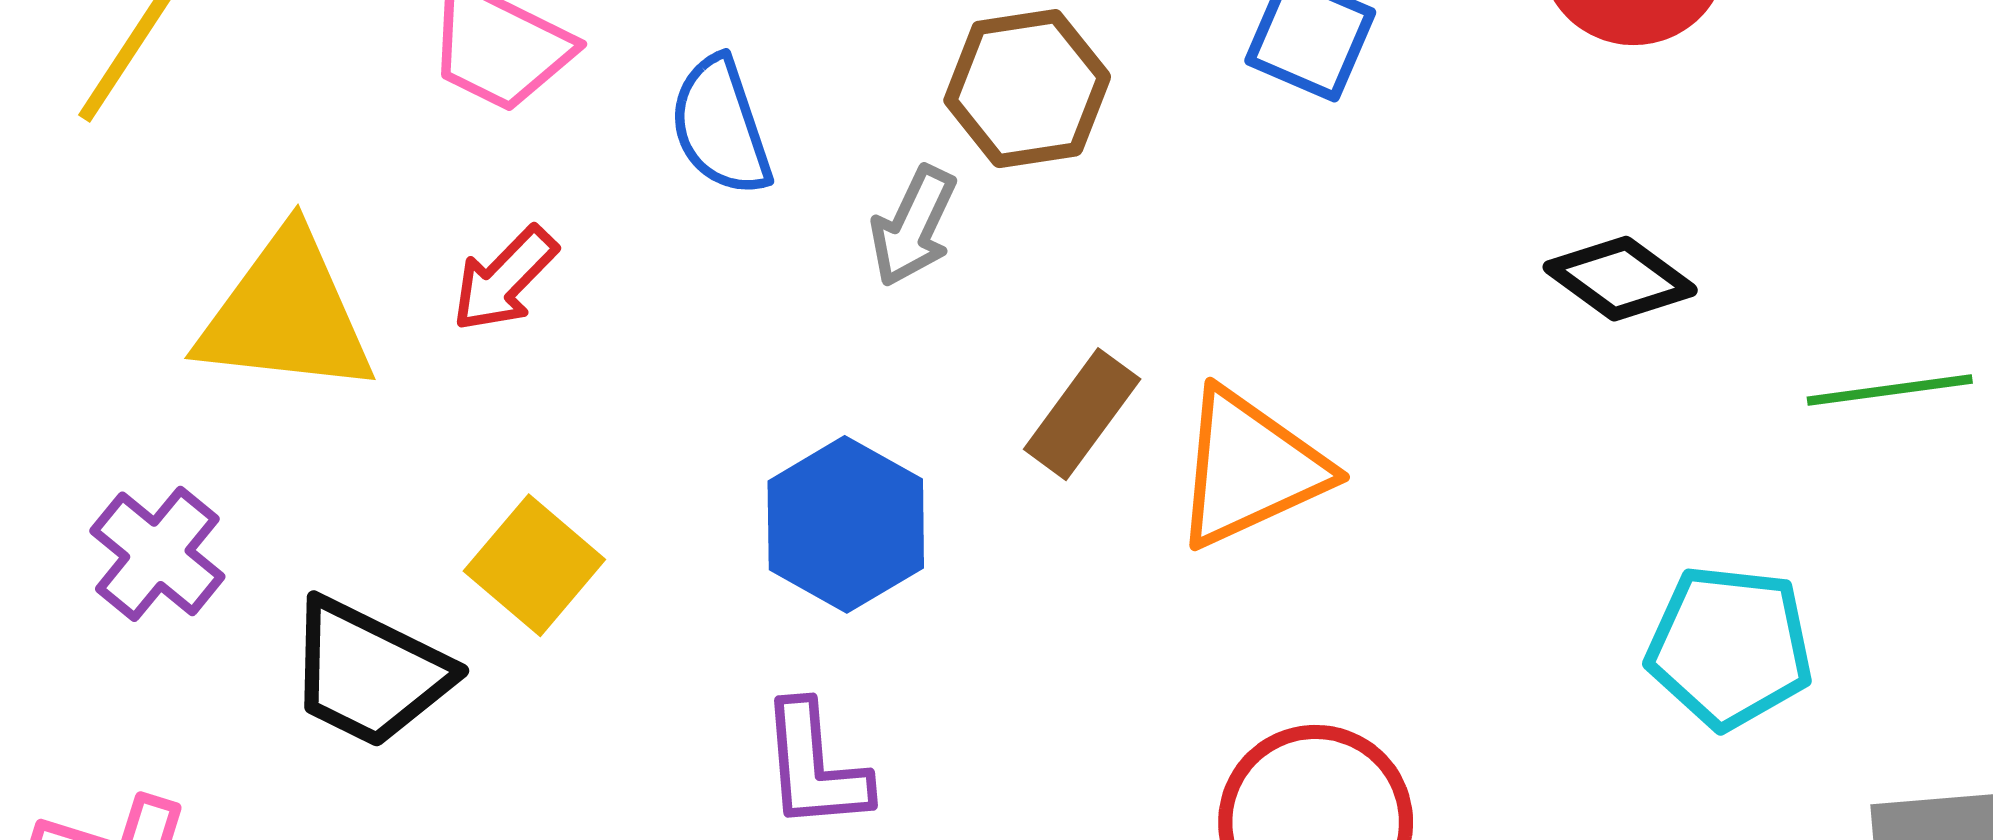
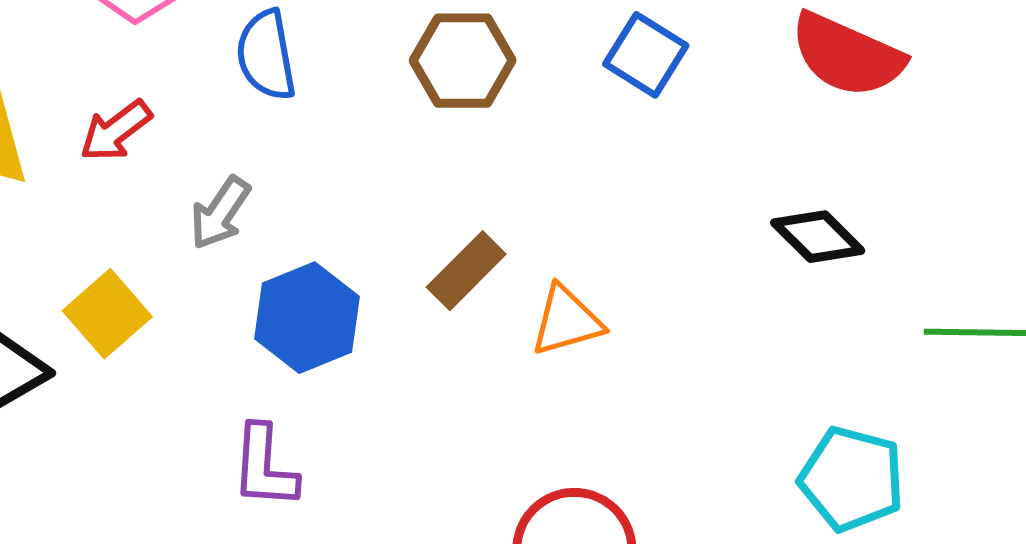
gray arrow: (913, 226) -> (220, 213), moved
orange triangle: (1250, 468) -> (567, 321), size x0.7

